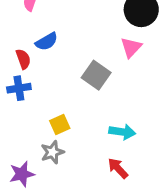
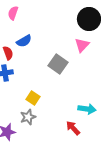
yellow square: (60, 125) -> (33, 98), turned -32
cyan arrow: (122, 132) -> (87, 109), moved

